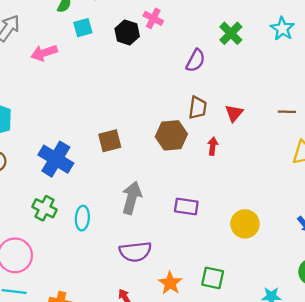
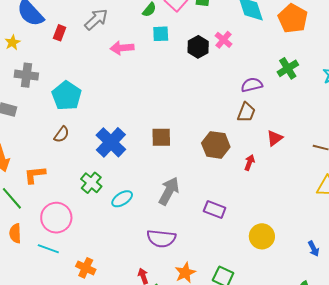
purple semicircle: (196, 61) -> (252, 85), turned -145
brown trapezoid: (198, 108) -> (246, 112), moved
cyan ellipse: (82, 218) -> (122, 199), turned 40

